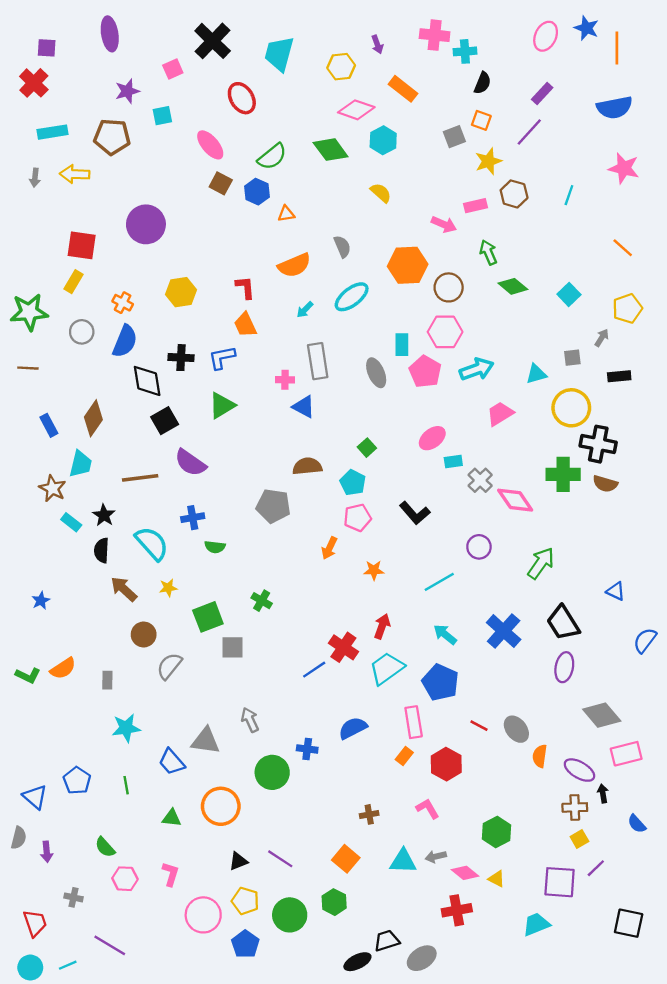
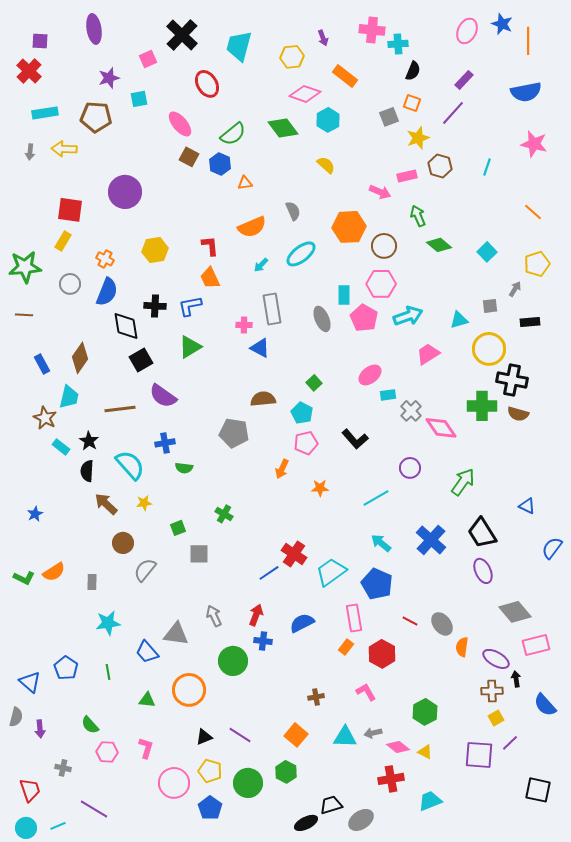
green square: (208, 617) -> (178, 528), size x0.6
red arrow: (382, 626) -> (256, 615), moved
purple ellipse: (564, 667) -> (483, 571), turned -35
blue semicircle: (637, 824) -> (545, 705), size x1.4
cyan trapezoid: (536, 924) -> (430, 801), moved

